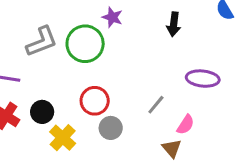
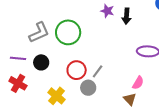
purple star: (112, 17) -> (107, 11), moved
gray line: (156, 105) -> (98, 71), moved
black circle: (42, 112) -> (41, 62), moved

